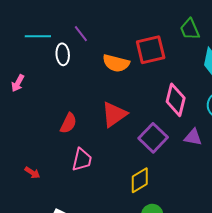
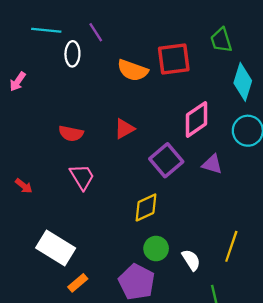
pink diamond: (176, 100) -> (197, 119), turned 36
red triangle: (114, 114) -> (124, 129), size x0.7
red semicircle: (68, 123) -> (71, 133), turned 70
pink trapezoid: (82, 160) -> (82, 177), turned -50

